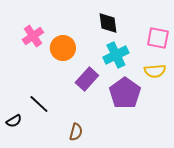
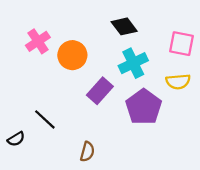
black diamond: (108, 23) -> (124, 26), turned -30

